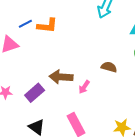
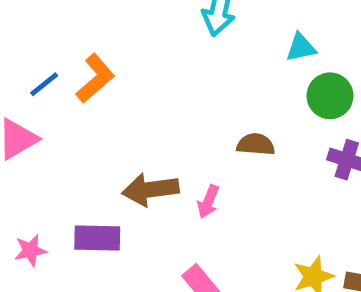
orange L-shape: (47, 26) -> (95, 78), turned -35
purple rectangle: (35, 93) -> (97, 238), turned 54

